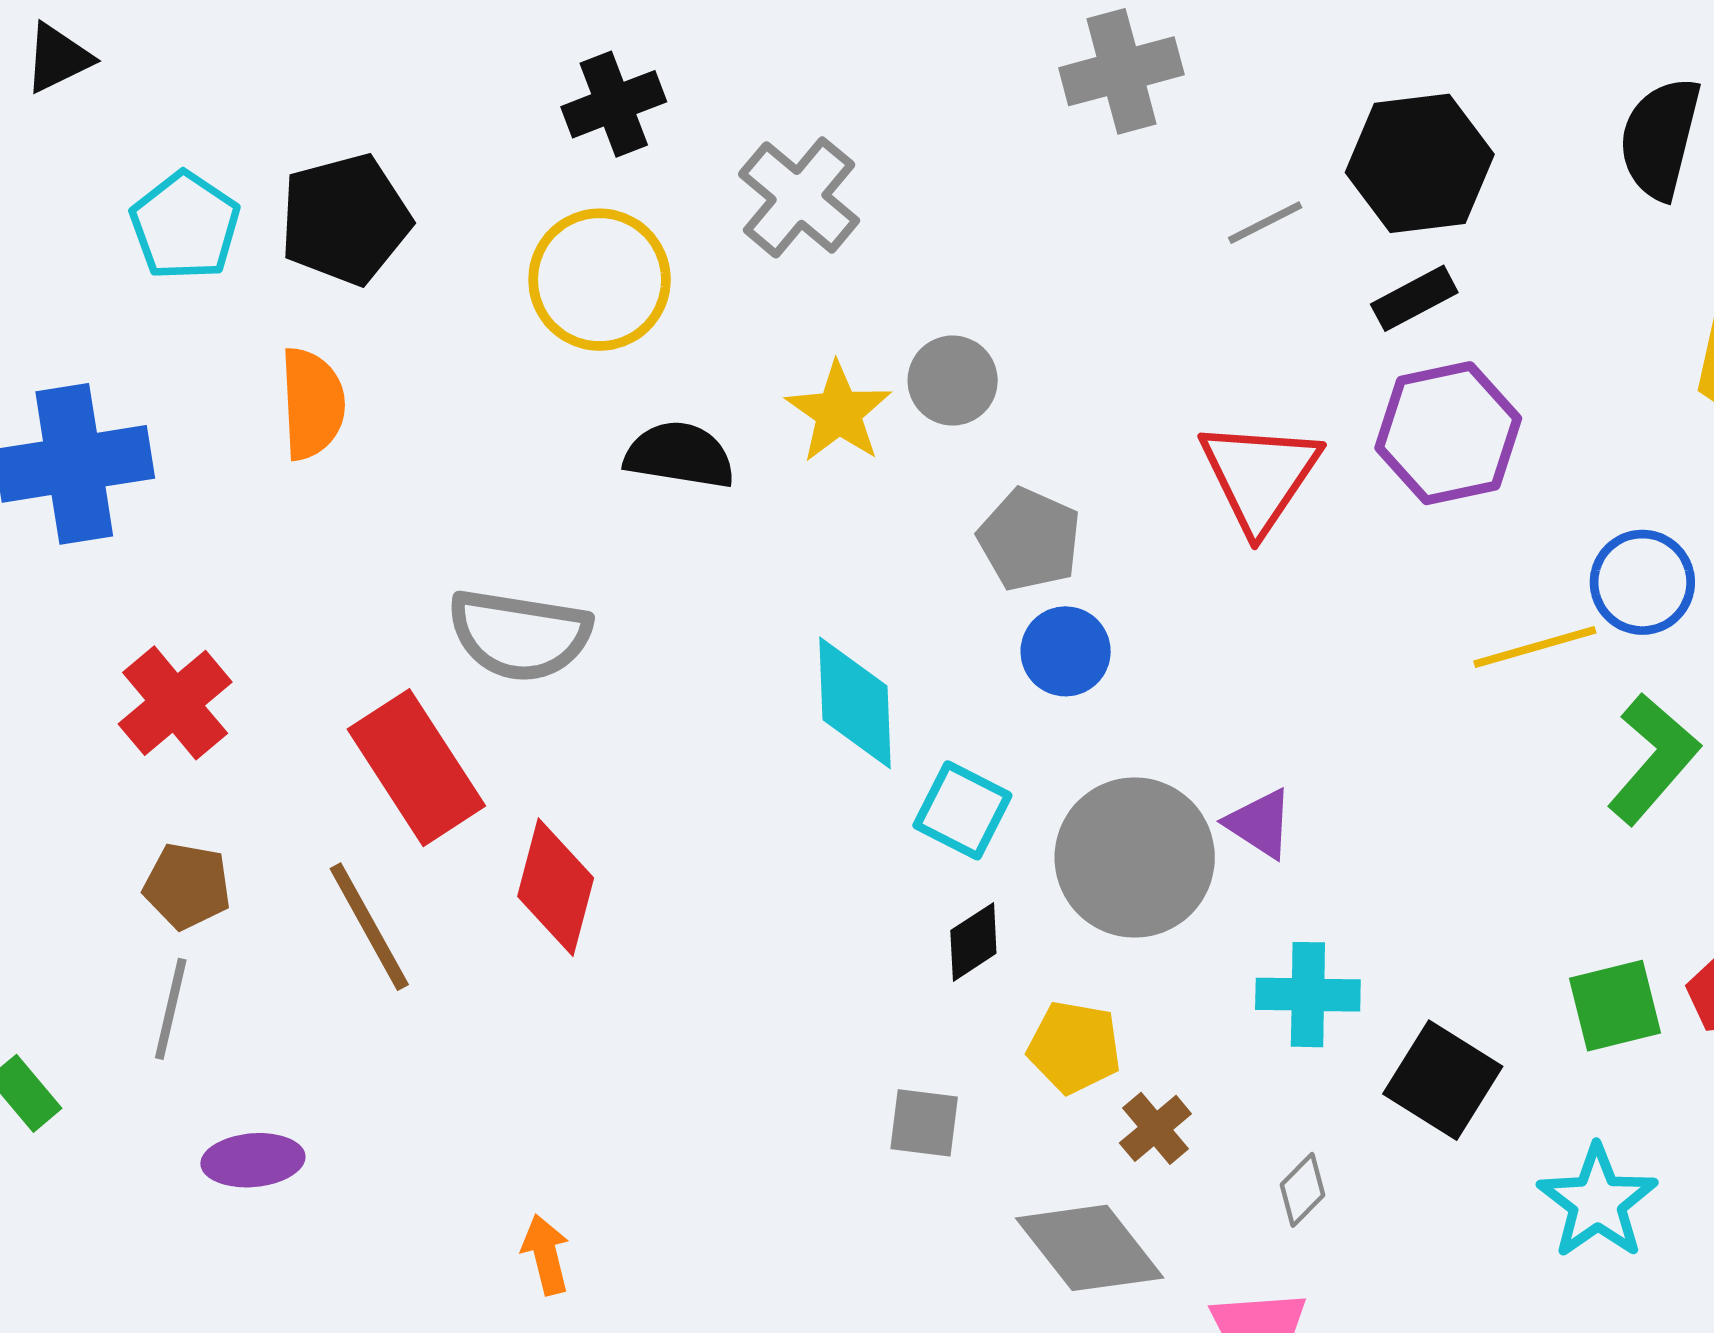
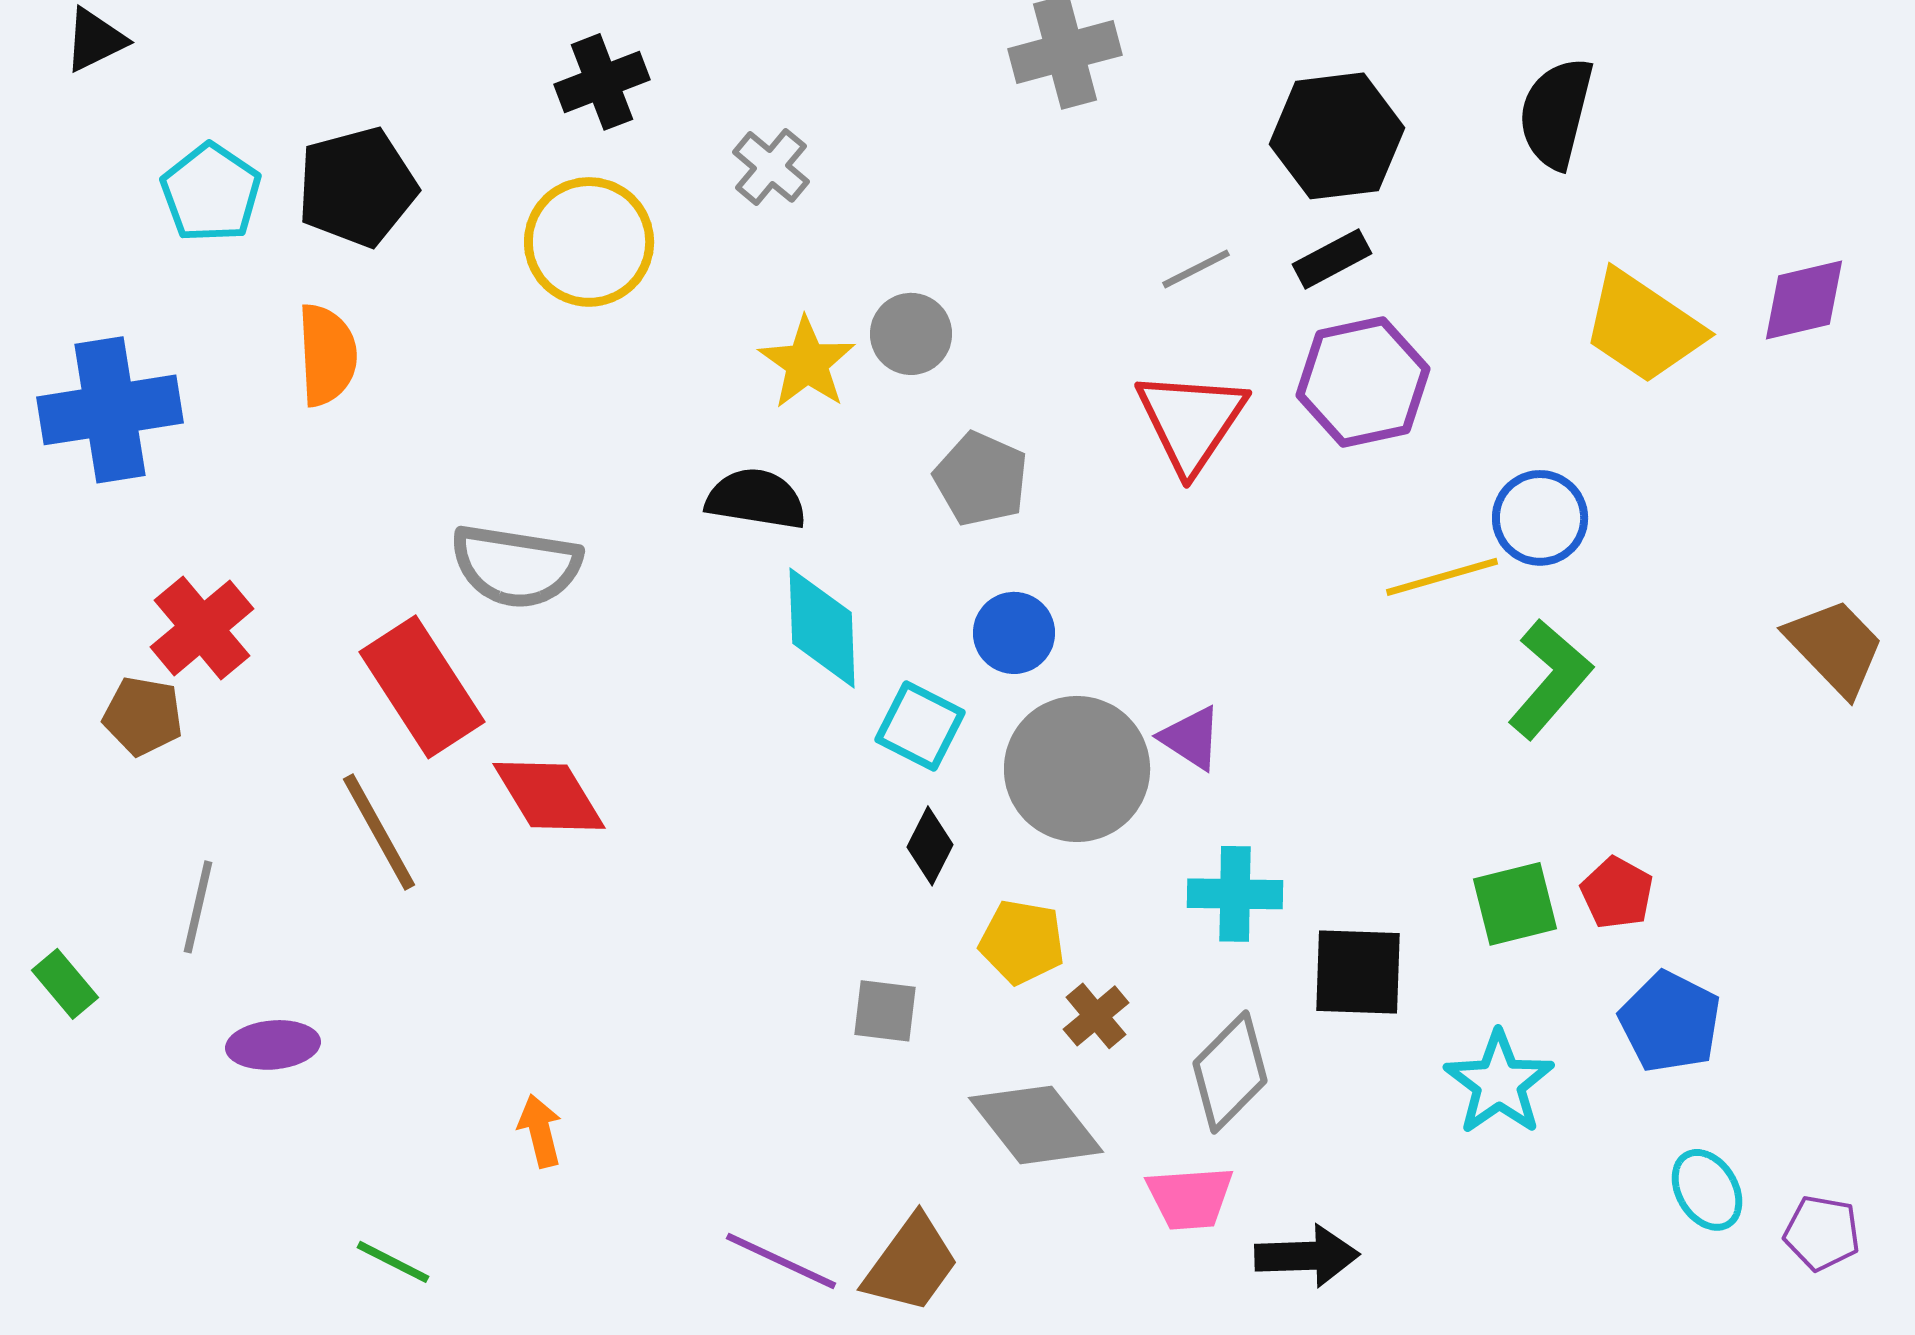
gray cross: (799, 197) -> (771, 167), size x0.7
gray line: (1265, 223) -> (1196, 269), moved
black semicircle: (680, 455) -> (756, 499), moved
blue circle: (1066, 651) -> (1014, 633), moved
brown pentagon: (187, 886) -> (143, 716), moved
red diamond: (556, 887) -> (549, 796), turned -46
black diamond: (973, 942) -> (930, 846), turned -30
black square: (1443, 1080) -> (1358, 972), turned -30
gray diamond: (1302, 1190) -> (1230, 1072), size x1.8

